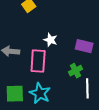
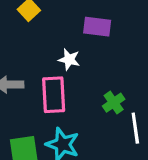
purple rectangle: (84, 46) -> (97, 27), moved

